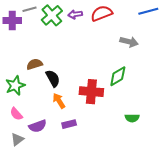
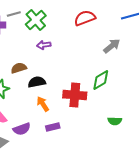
purple arrow: (75, 14) -> (44, 45), moved
gray arrow: (129, 42) -> (112, 46), turned -54
black semicircle: (53, 78) -> (37, 82), turned -72

